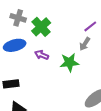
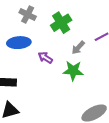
green cross: (41, 27) -> (61, 23), moved
gray arrow: (85, 44) -> (78, 48), moved

